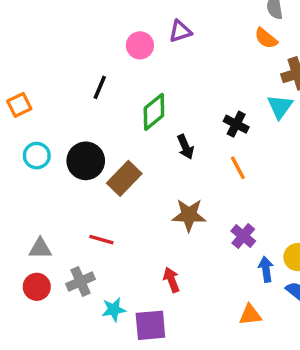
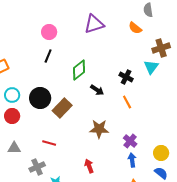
purple triangle: (180, 31) -> (94, 24), size x1.5
orange semicircle: (266, 38) -> (135, 28), moved
pink circle: (140, 45) -> (49, 32), moved
black arrow: (185, 147) -> (97, 90), turned -32
blue arrow: (266, 269) -> (132, 160), moved
red circle: (37, 287) -> (12, 116), moved

